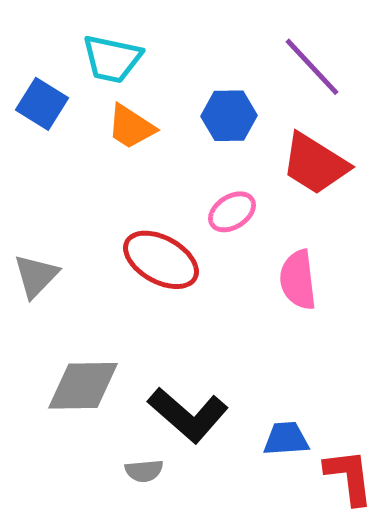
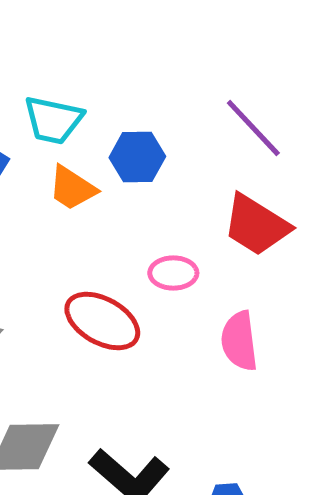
blue hexagon: (229, 116) -> (137, 157), moved
pink ellipse: (232, 212) -> (173, 273), turned 33

